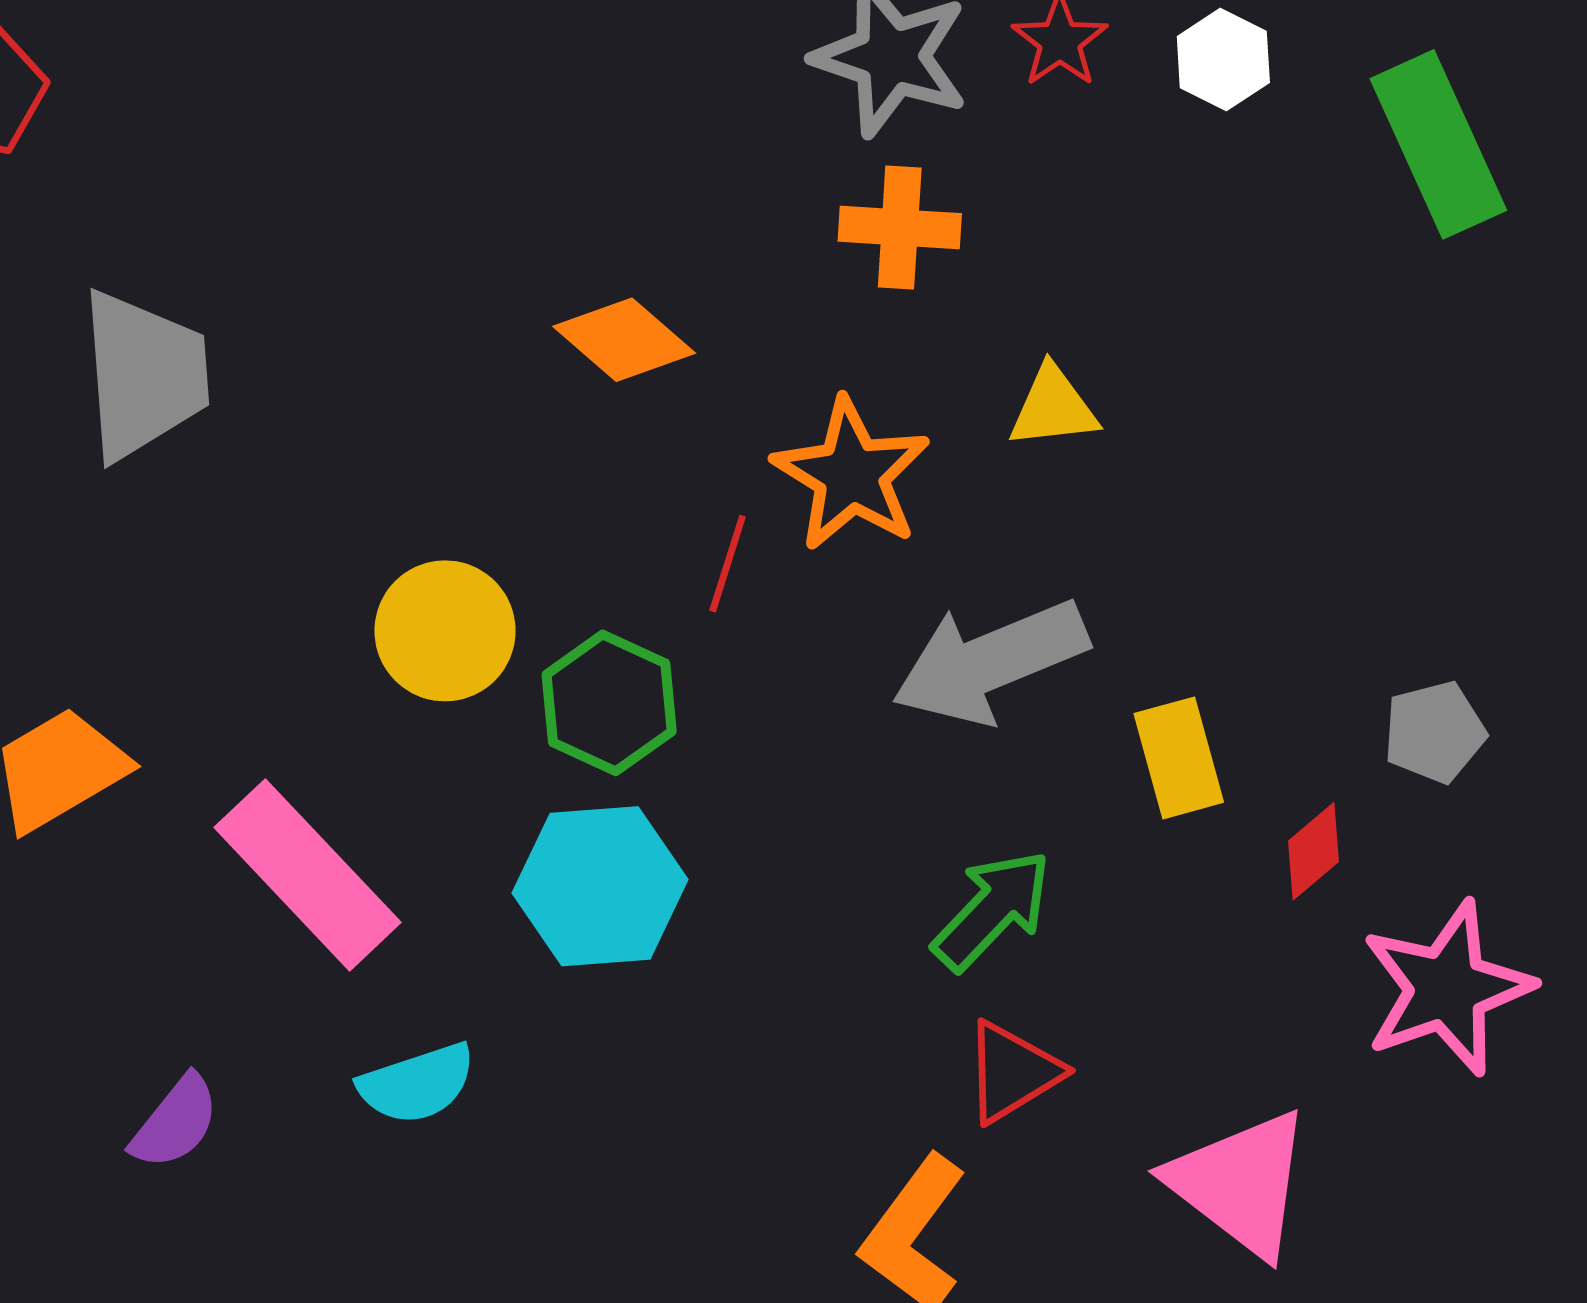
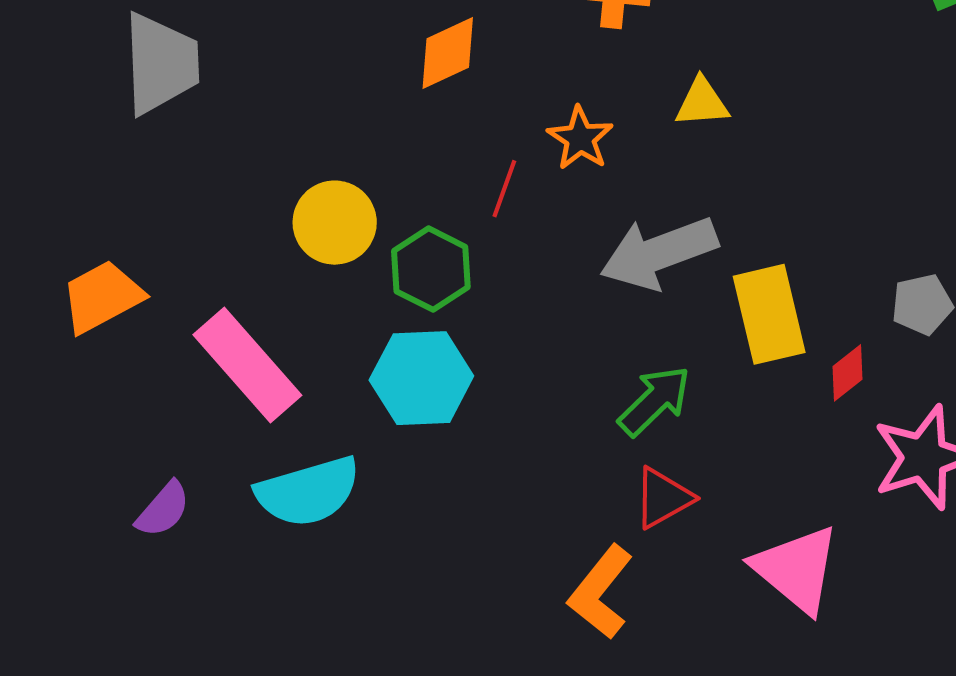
orange diamond: (624, 340) -> (448, 53), turned -68
orange star: (851, 475) -> (580, 138), size x0.7
yellow rectangle: (1179, 758) -> (769, 314), size x1.4
cyan semicircle: (417, 1084) -> (308, 492), size x1.5

